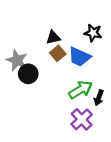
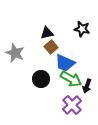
blue trapezoid: (79, 57) -> (65, 63), moved
black circle: (28, 74) -> (41, 79), moved
green arrow: (81, 90) -> (71, 79), turned 60

